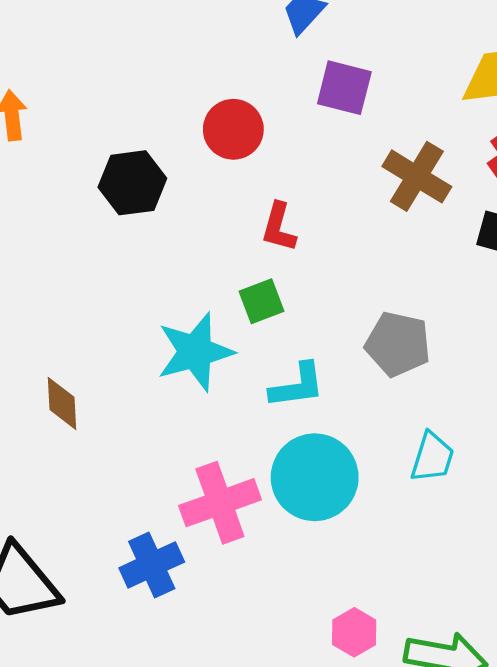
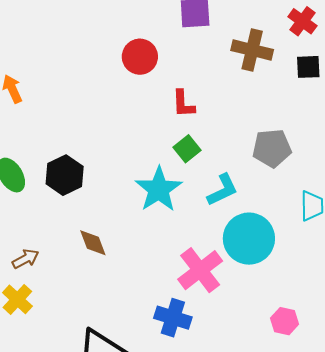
black hexagon: (132, 183) -> (65, 175), moved
blue cross: (152, 565) -> (173, 318), turned -30
pink hexagon: (354, 632) -> (285, 321), moved

